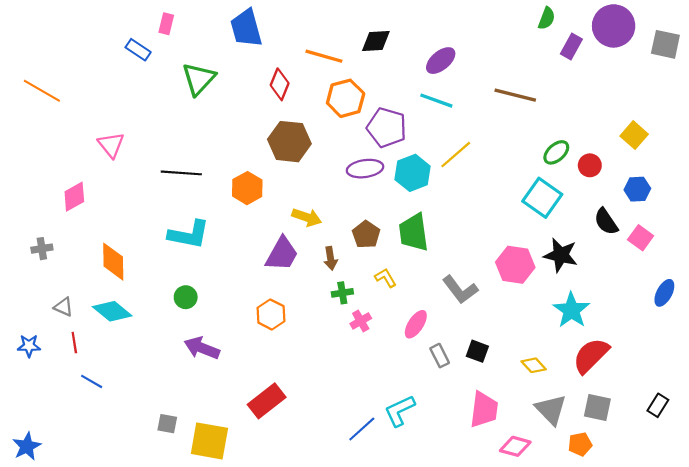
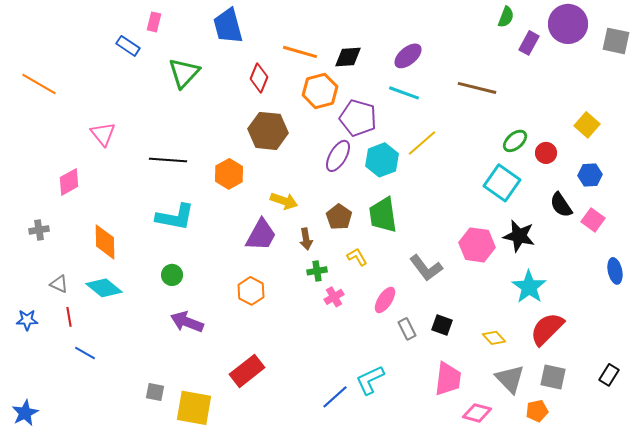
black diamond: (376, 41) -> (348, 57), moved
purple ellipse: (365, 169) -> (338, 156), turned -52
blue ellipse: (664, 293) -> (615, 271), turned -40

